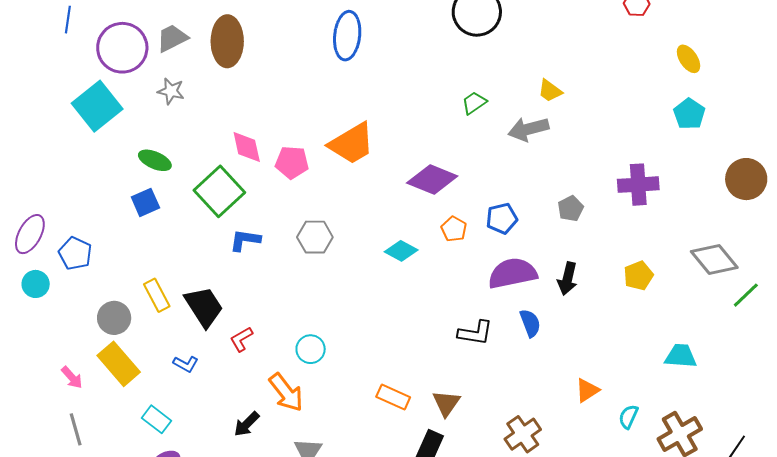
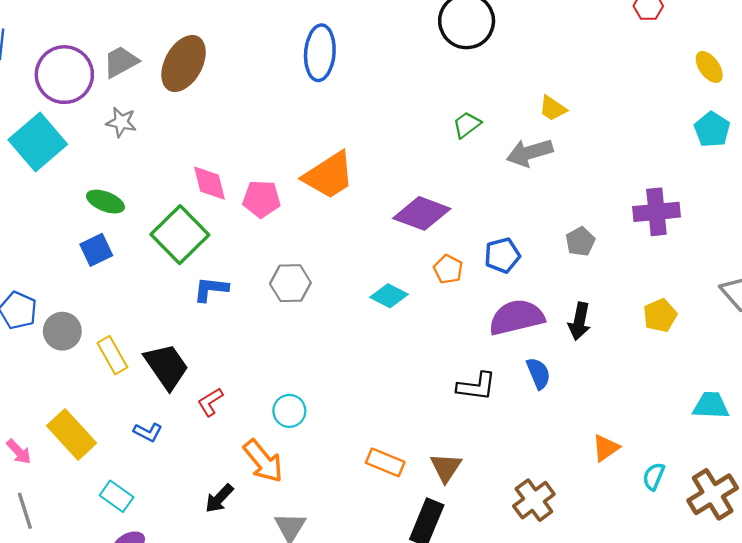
brown ellipse: (227, 41) -> (184, 63), turned 30
gray circle: (114, 318) -> (62, 331), moved

